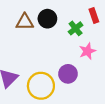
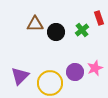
black circle: (47, 19) -> (56, 32), moved
pink star: (87, 51) -> (95, 68), moved

